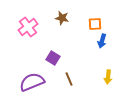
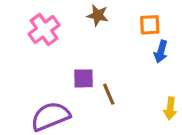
purple square: (53, 58) -> (84, 78), turned -32
brown line: (69, 79) -> (109, 94), moved

